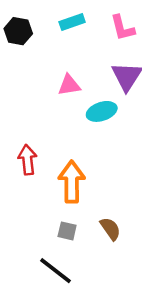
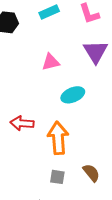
cyan ellipse: (102, 111) -> (73, 95), moved
red arrow: (27, 160) -> (22, 123), turned -75

